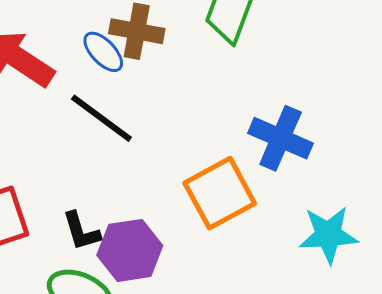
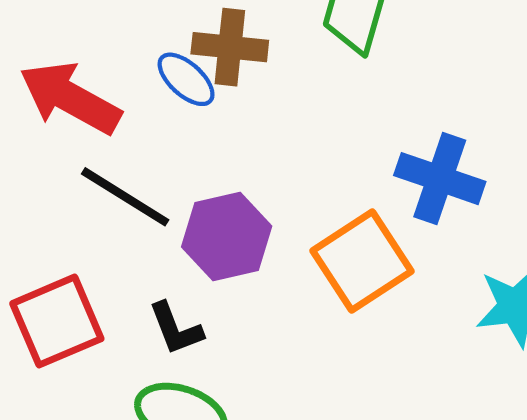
black line: (101, 118) -> (125, 197), moved
purple hexagon: (130, 250) -> (227, 236), moved

